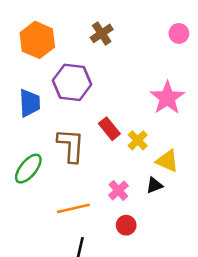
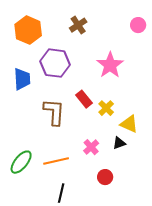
pink star: (167, 98) -> (110, 65), moved
green ellipse: (28, 169) -> (21, 162), moved
red circle: (126, 225) -> (105, 177), moved

